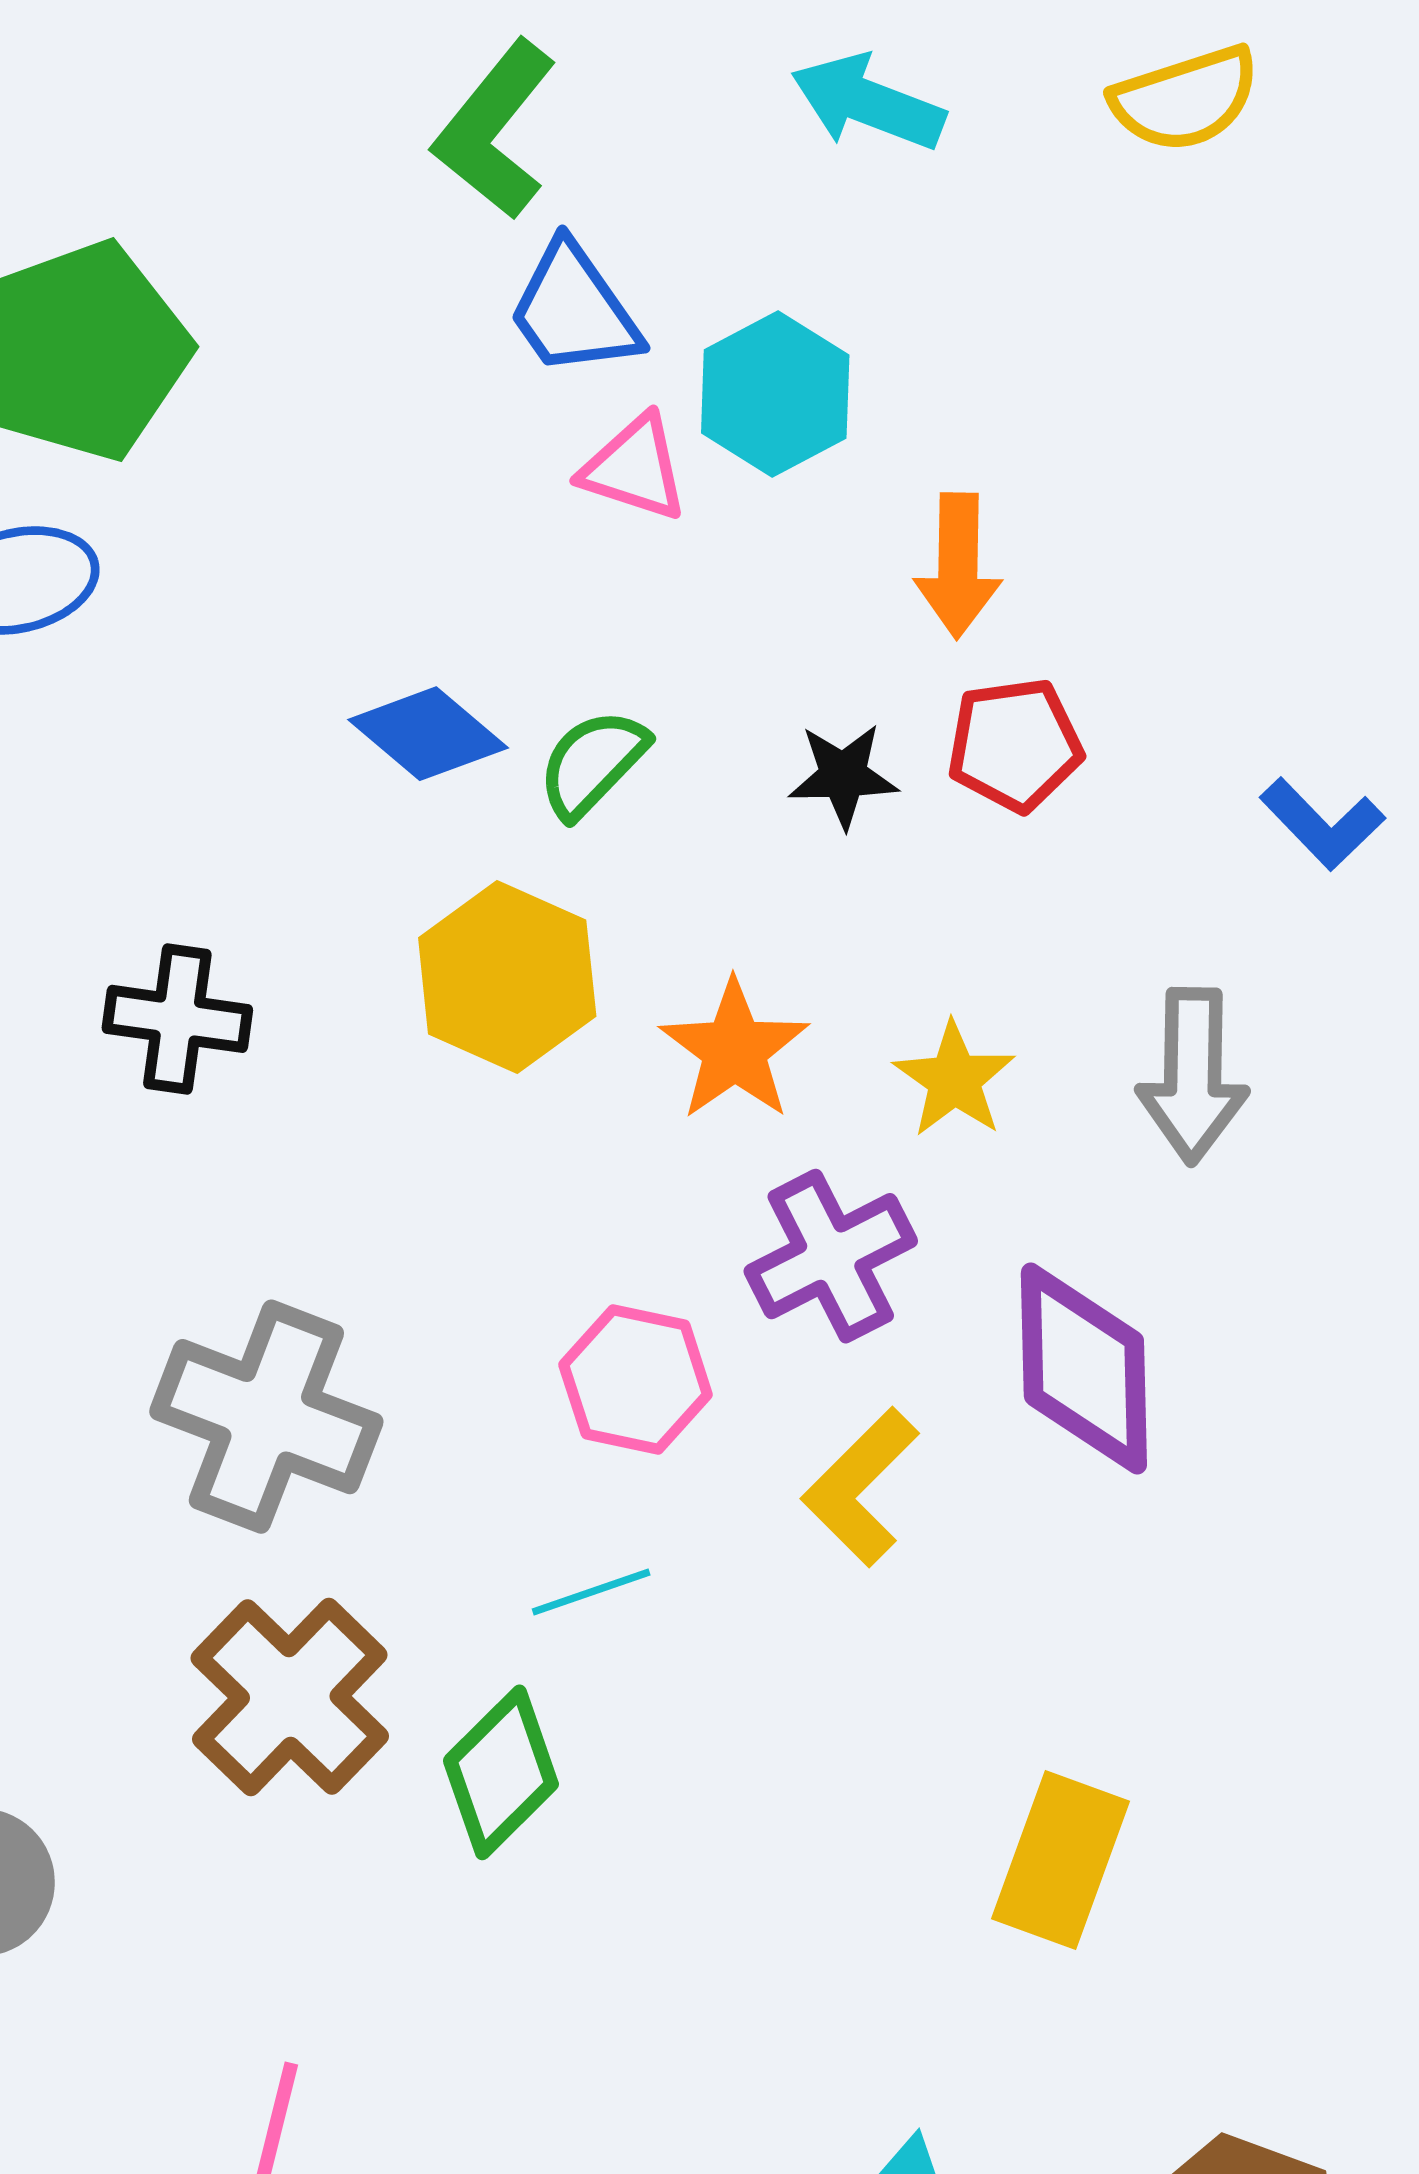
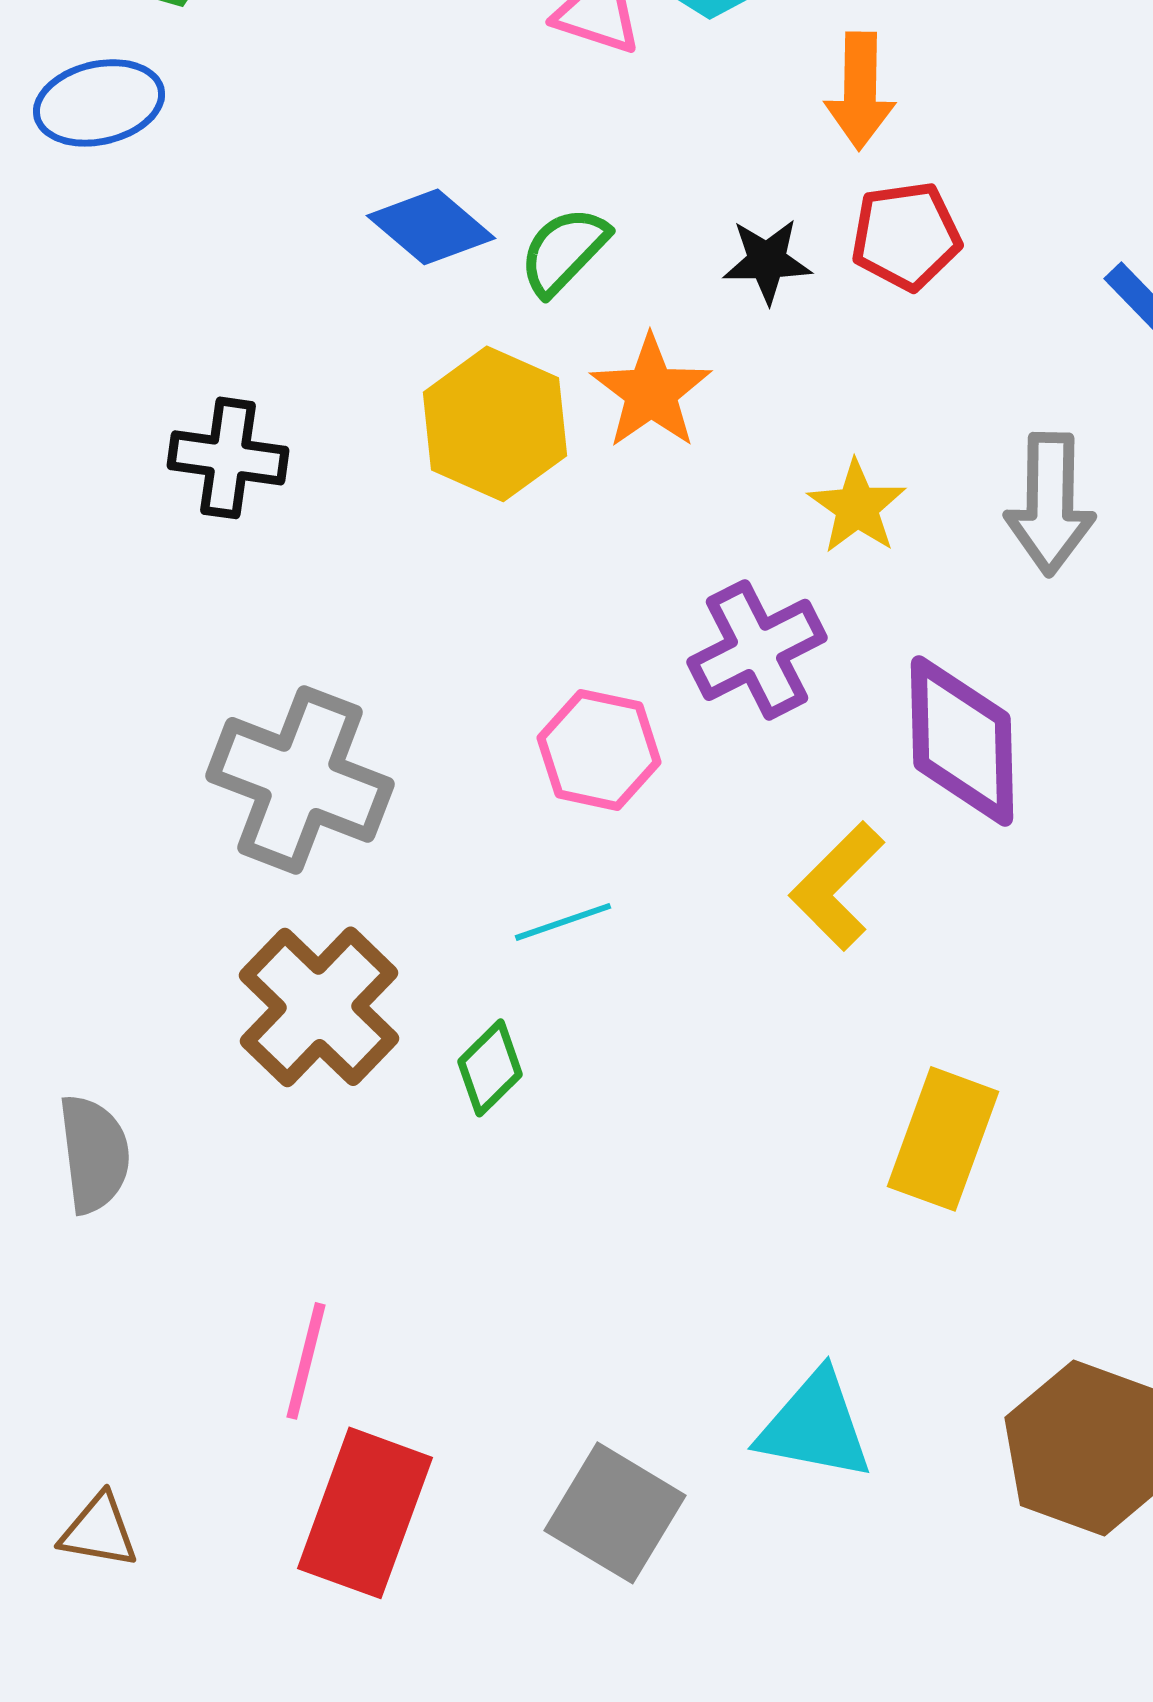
orange star: (734, 1050) -> (651, 392), moved
yellow L-shape: (860, 1487) -> (837, 886), moved
green diamond: (501, 1772) -> (490, 1068), size x0.7

